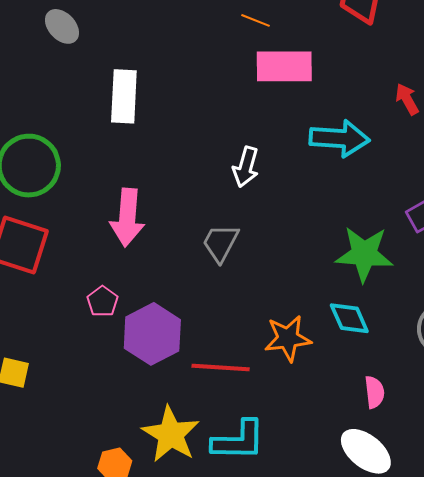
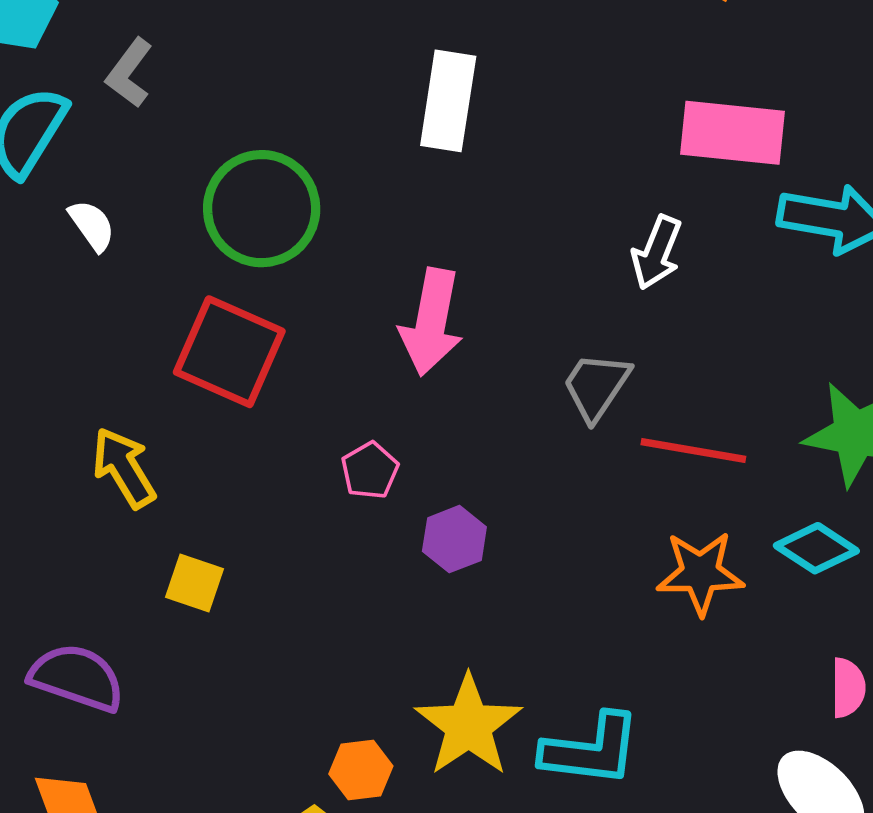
pink rectangle: (284, 66) -> (733, 133), moved
cyan diamond: (349, 318) -> (816, 548), turned -39
purple hexagon: (152, 334) -> (454, 539), size x0.6
red line: (221, 367) -> (693, 450), moved

